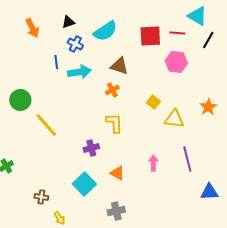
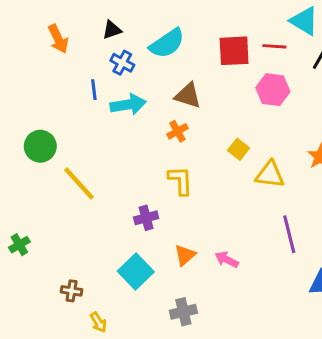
pink arrow: (153, 163) -> (227, 260), moved, turned -63
orange triangle: (117, 173) -> (185, 255), turned 49

